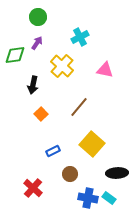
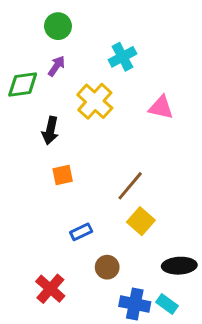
brown line: (79, 107) -> (130, 186), moved
orange square: (41, 114) -> (63, 175), turned 32
yellow square: (92, 144) -> (141, 221), size x0.7

